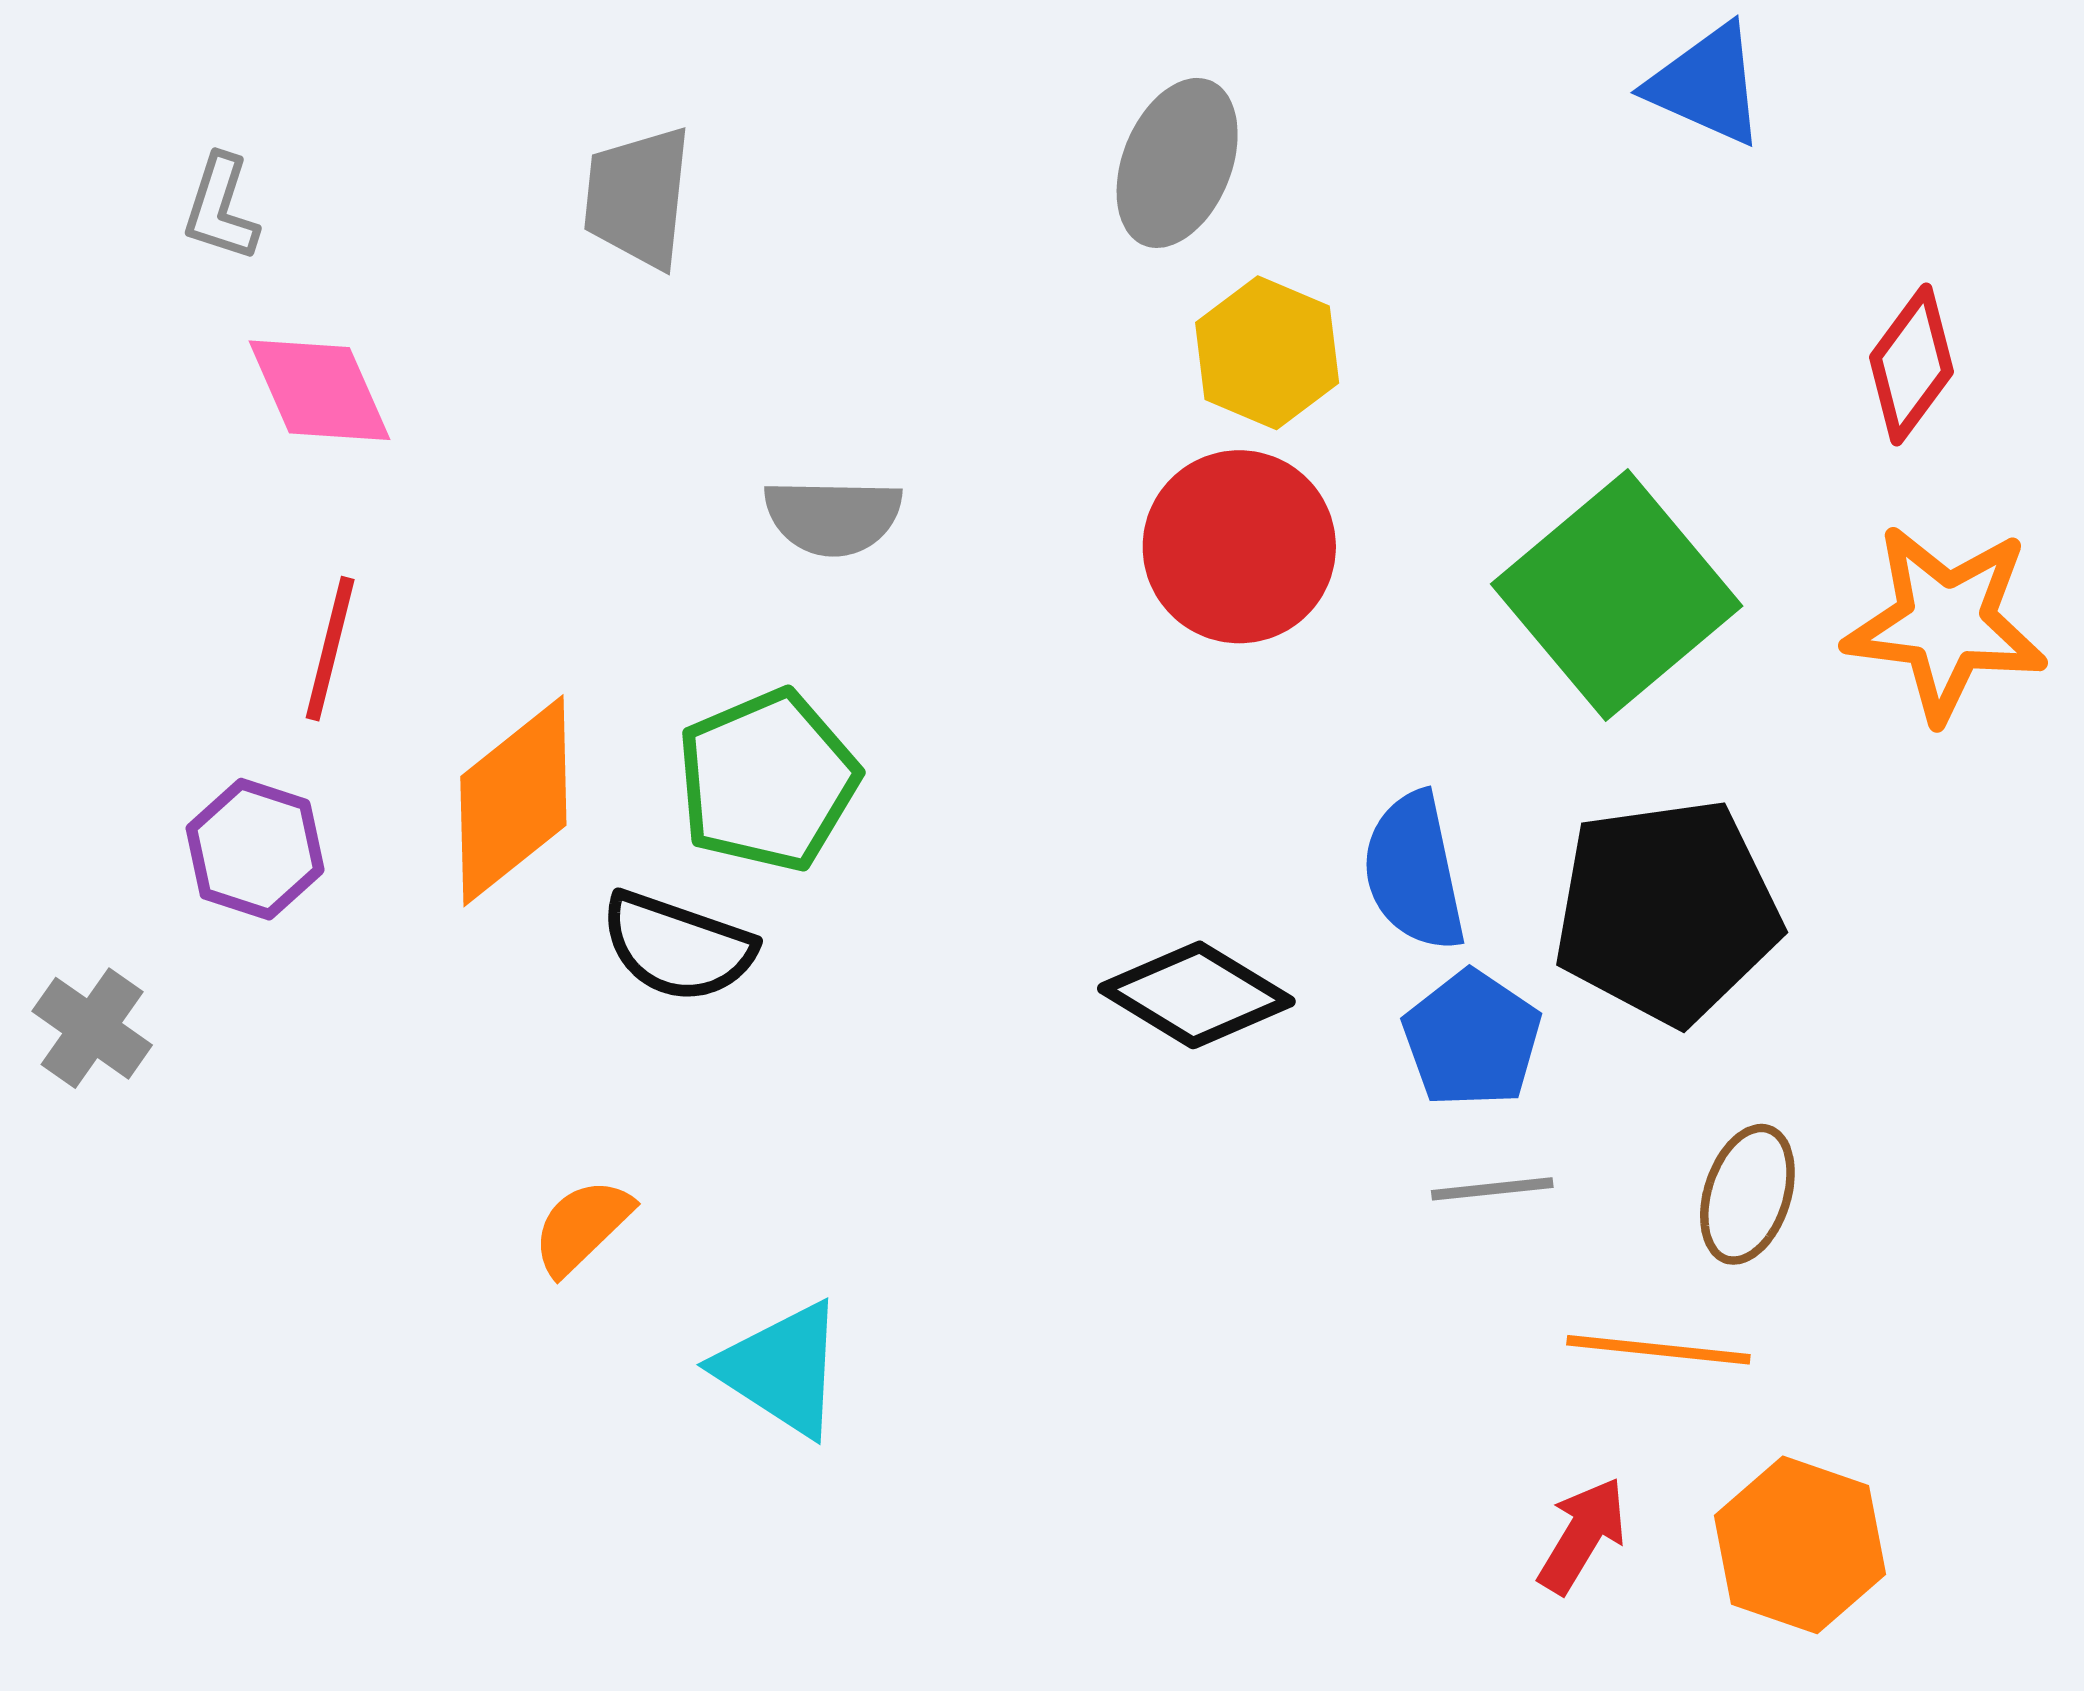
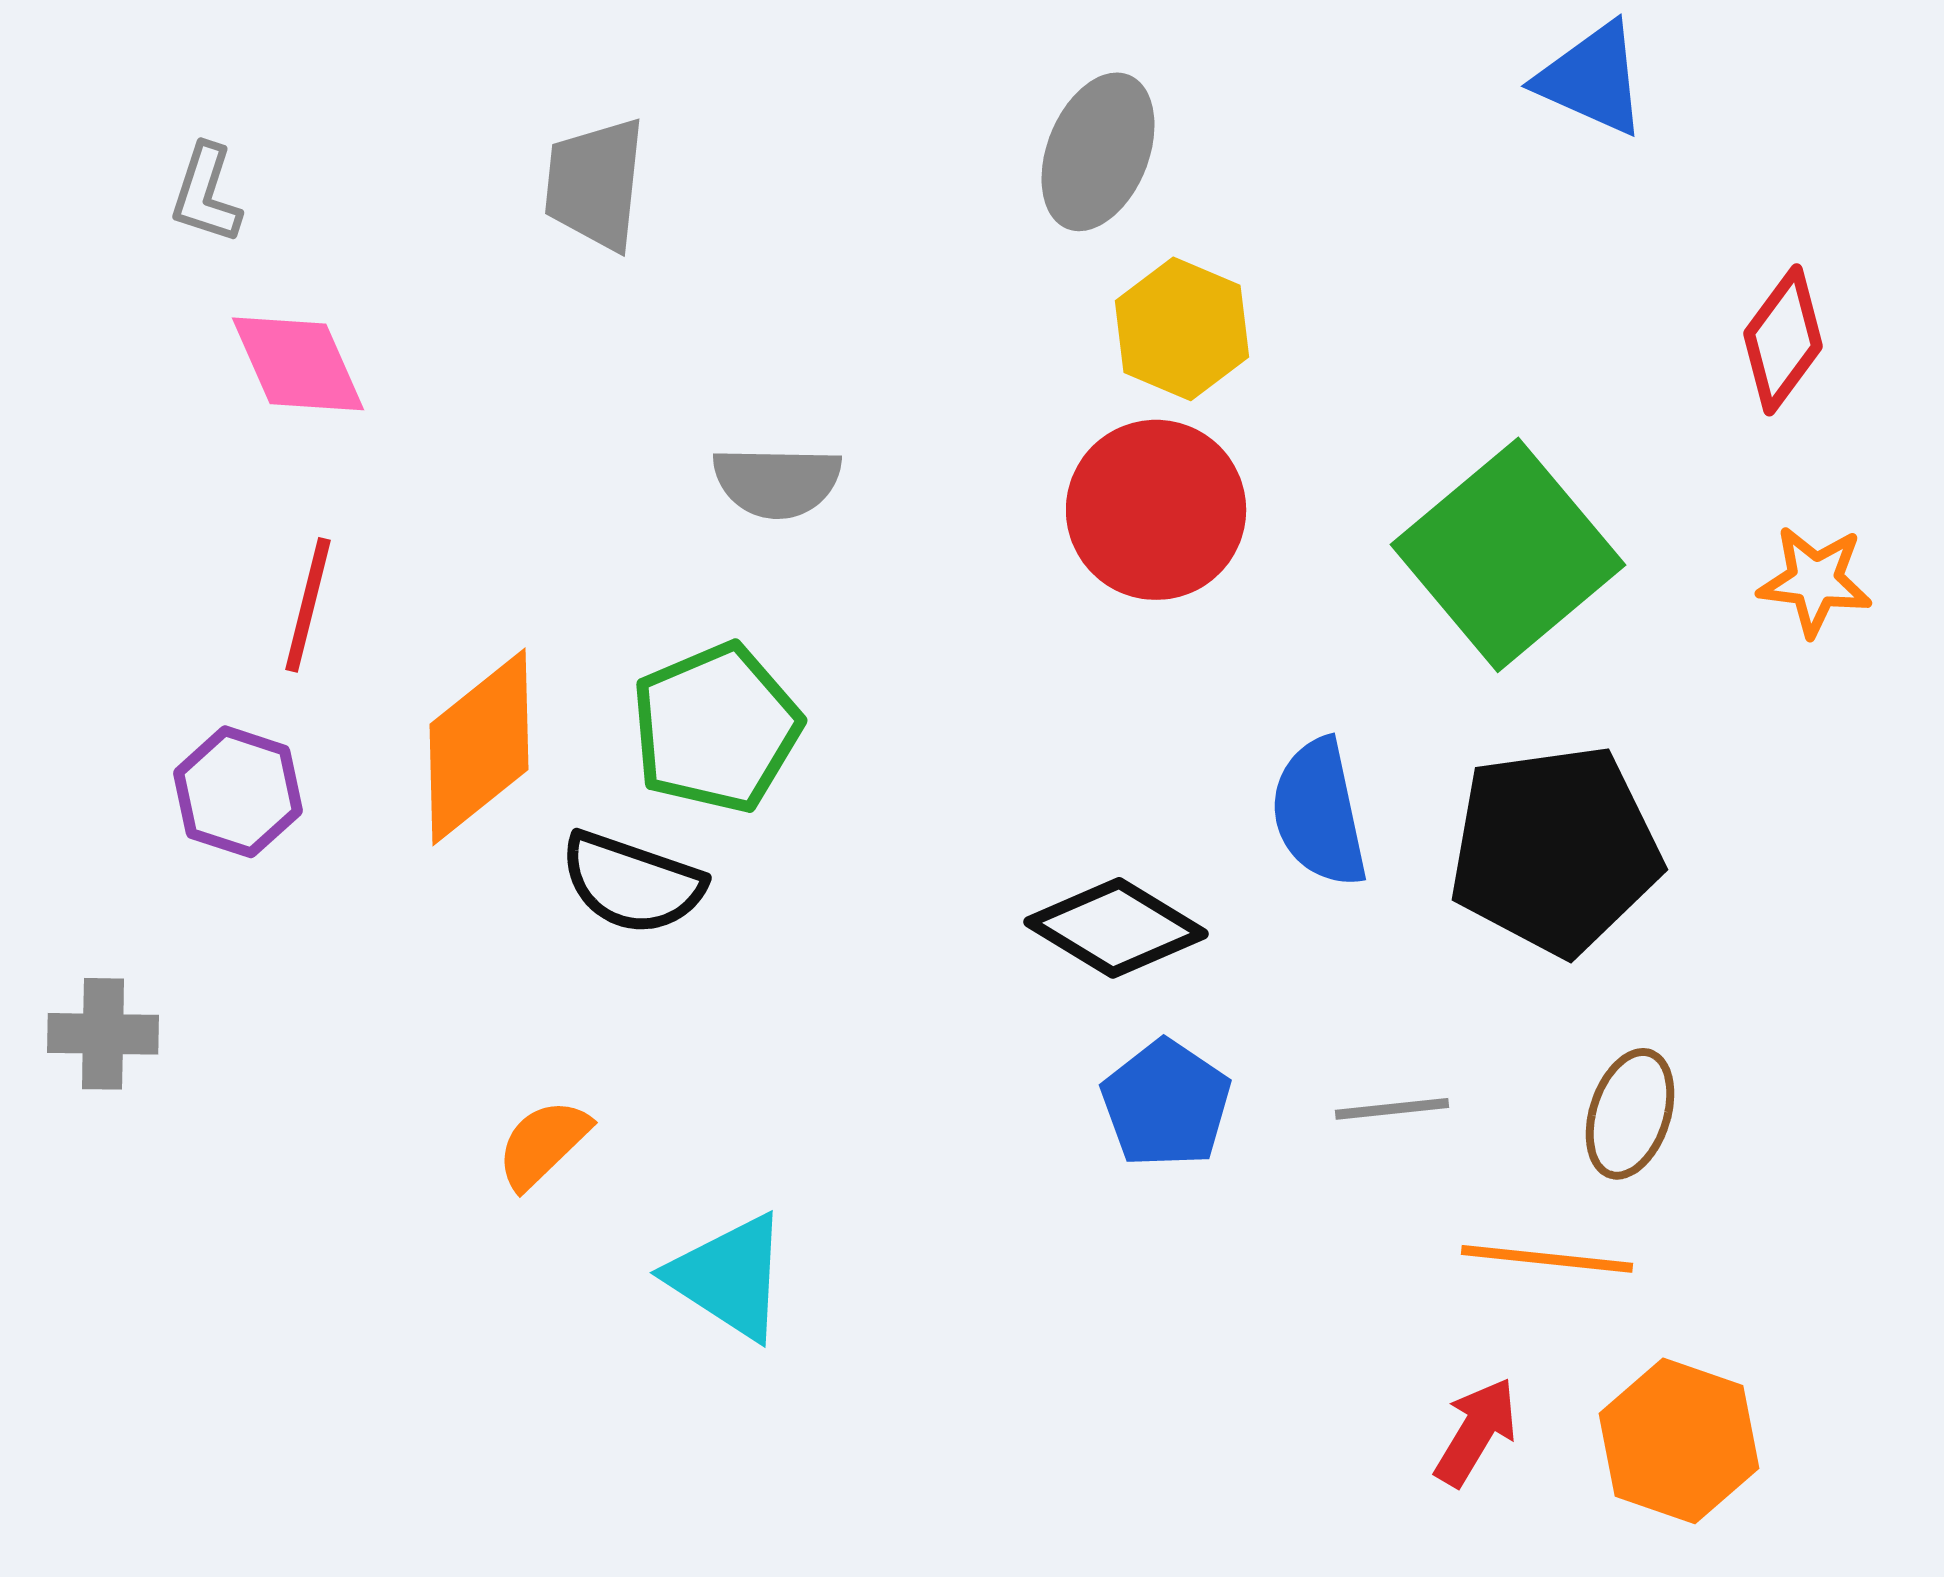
orange star: (1946, 623) -> (1815, 581), size x0.6
gray cross: (92, 1028) -> (103, 1034), moved, turned -34
blue pentagon: (1472, 1039) -> (1166, 1104), moved

